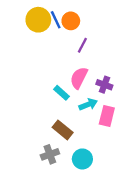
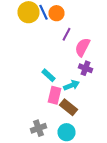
pink semicircle: (79, 78) -> (82, 47), moved
pink rectangle: (107, 116) -> (54, 95), moved
brown rectangle: (63, 130) -> (68, 107), moved

